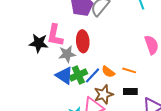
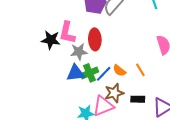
orange line: (129, 70) -> (140, 70), turned 40
blue triangle: (64, 75) -> (75, 73), turned -42
black rectangle: (130, 91) -> (138, 99), moved

